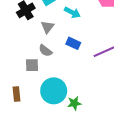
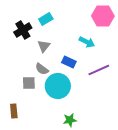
cyan arrow: (72, 12) -> (87, 42), moved
cyan circle: (54, 91) -> (58, 86), moved

